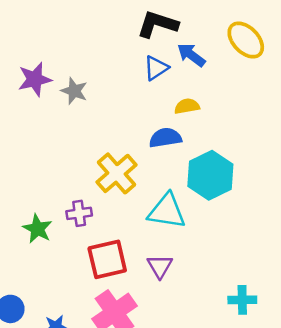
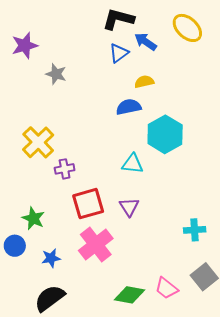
purple star: (35, 79) -> (25, 46), moved
yellow cross: (117, 173) -> (38, 142), moved
cyan triangle: (167, 211) -> (132, 164), size x0.7
green star: (37, 229) -> (33, 218), moved

